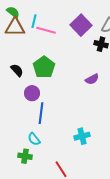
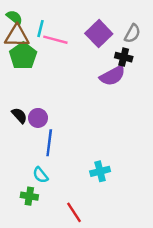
green pentagon: (44, 67) -> (23, 56), moved
black semicircle: (17, 70) -> (19, 115), moved
purple semicircle: (92, 79) -> (112, 76), moved, size x1.5

